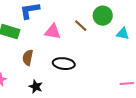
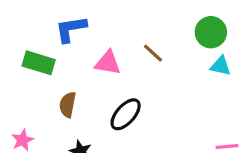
green circle: (103, 16) -> (211, 32), moved
black ellipse: (64, 64) -> (126, 114), turned -55

